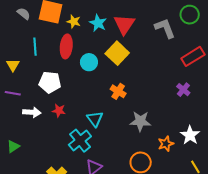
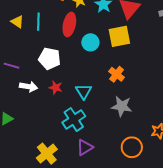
yellow square: (117, 53) -> (119, 36), turned 30
yellow triangle: (13, 65) -> (17, 22), moved, turned -32
cyan triangle: (95, 119) -> (84, 91), moved
gray star: (140, 121) -> (122, 106), moved

